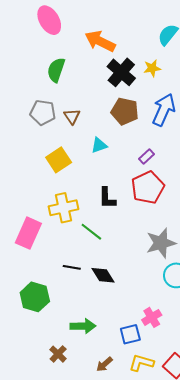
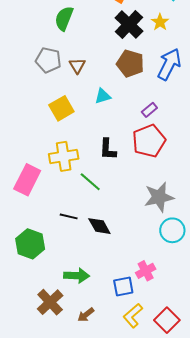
yellow star: (152, 68) -> (160, 22), turned -30
brown cross: (58, 354) -> (50, 302), size x1.5
yellow L-shape: (141, 363) -> (133, 316), turned -60
brown arrow: (104, 364) -> (86, 315), moved

